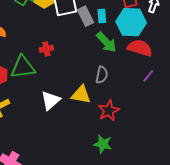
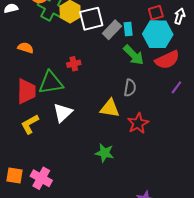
gray rectangle: (86, 16) -> (112, 30), turned 72
red semicircle: (140, 48) -> (167, 60), turned 140
white triangle: (51, 100) -> (63, 113), moved
green star: (103, 144) -> (104, 153), moved

